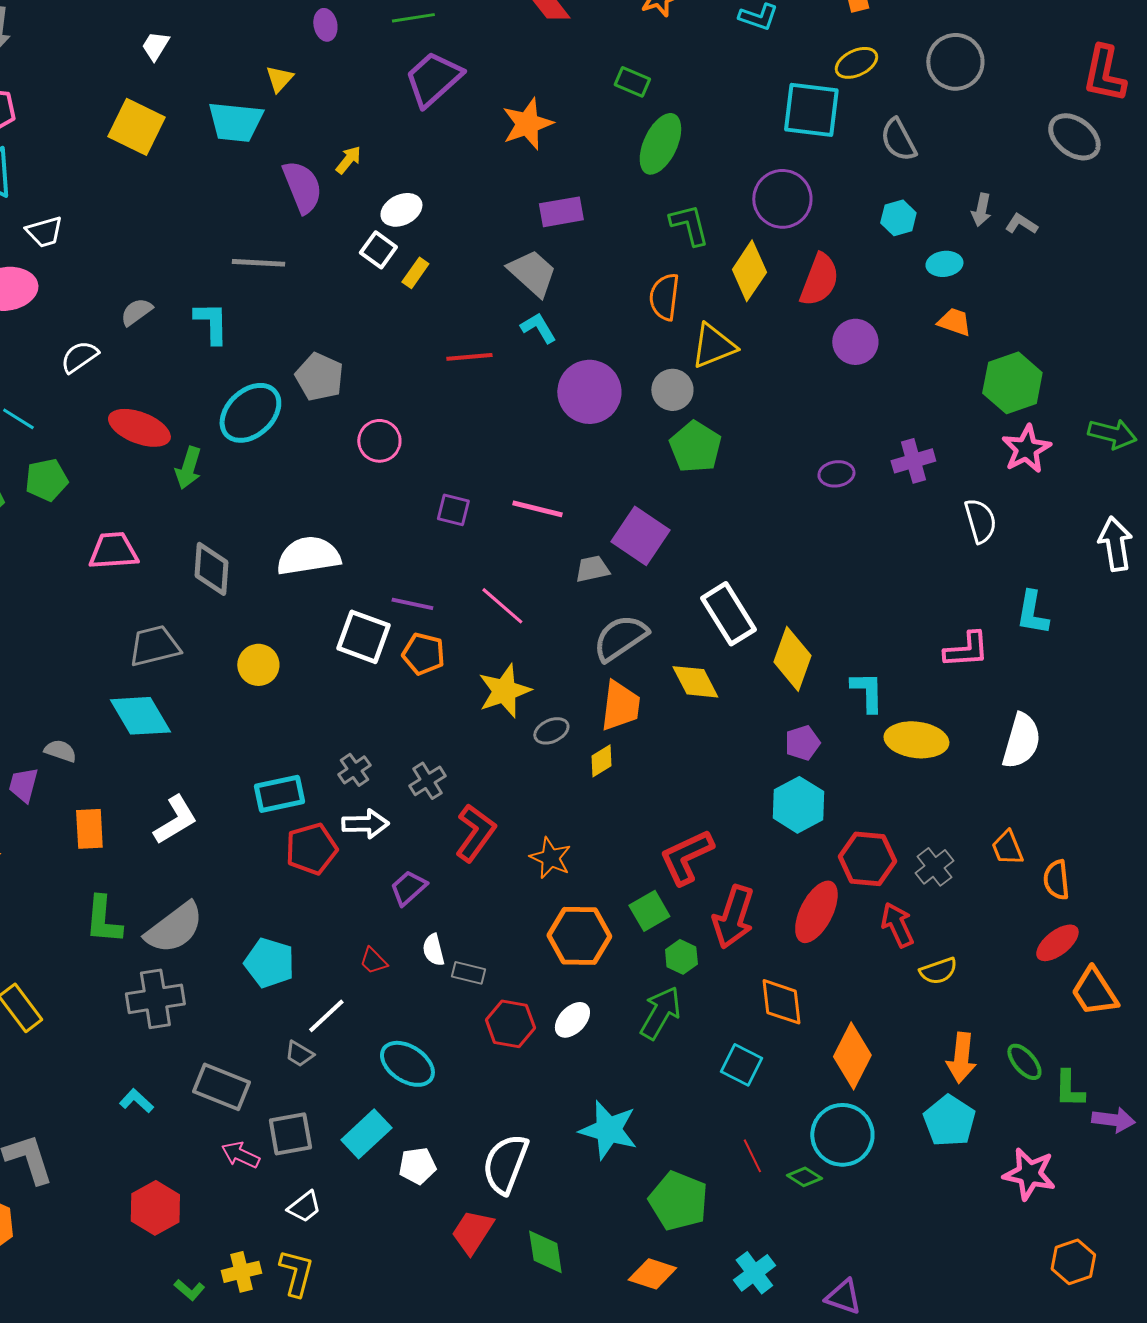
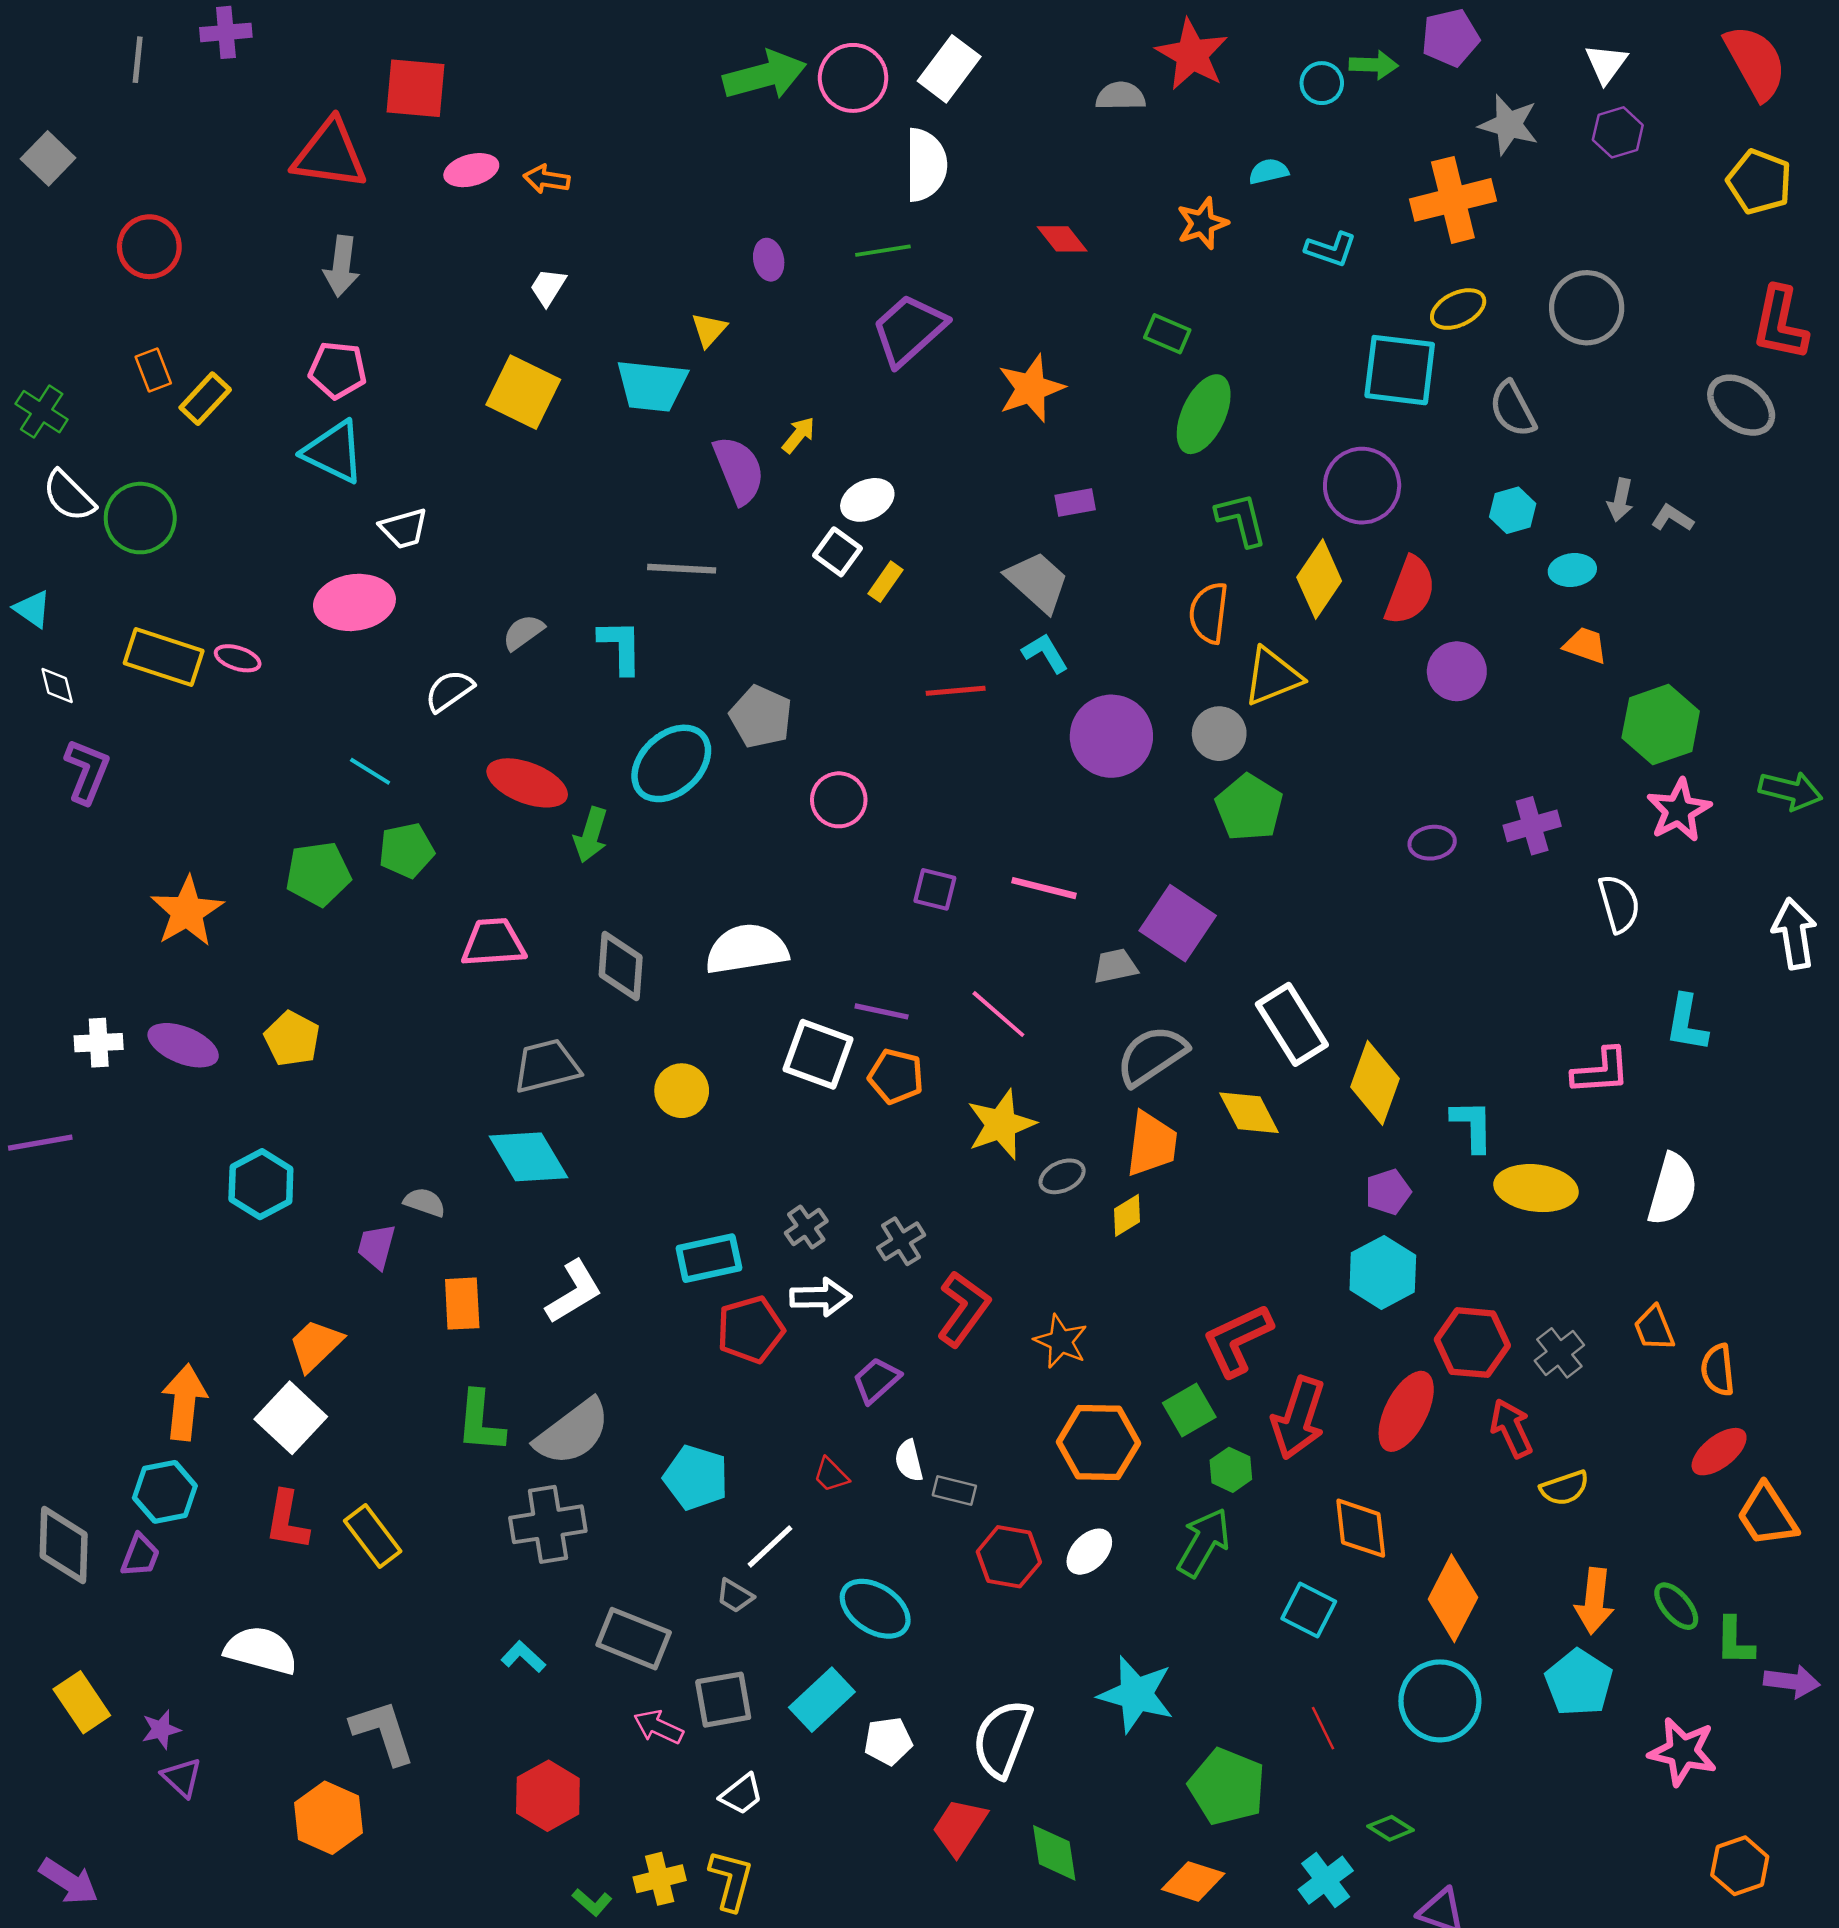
purple rectangle: (561, 212) -> (1075, 502), size x0.7
green diamond: (804, 1177) -> (1391, 1828), moved

